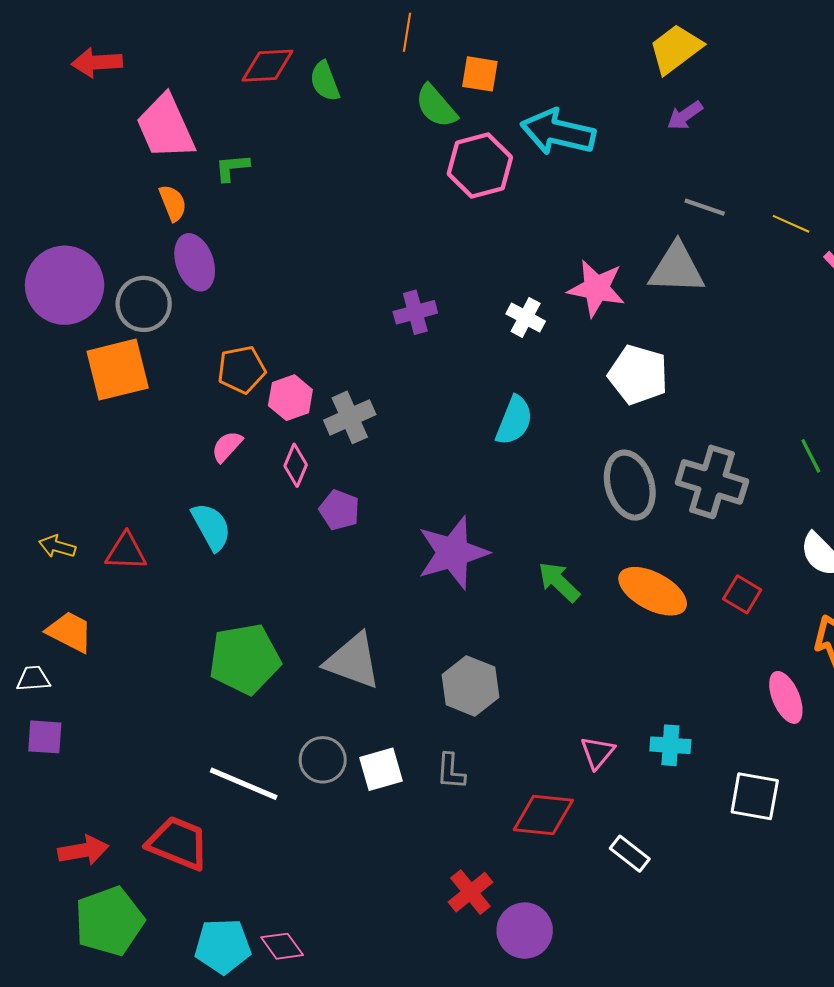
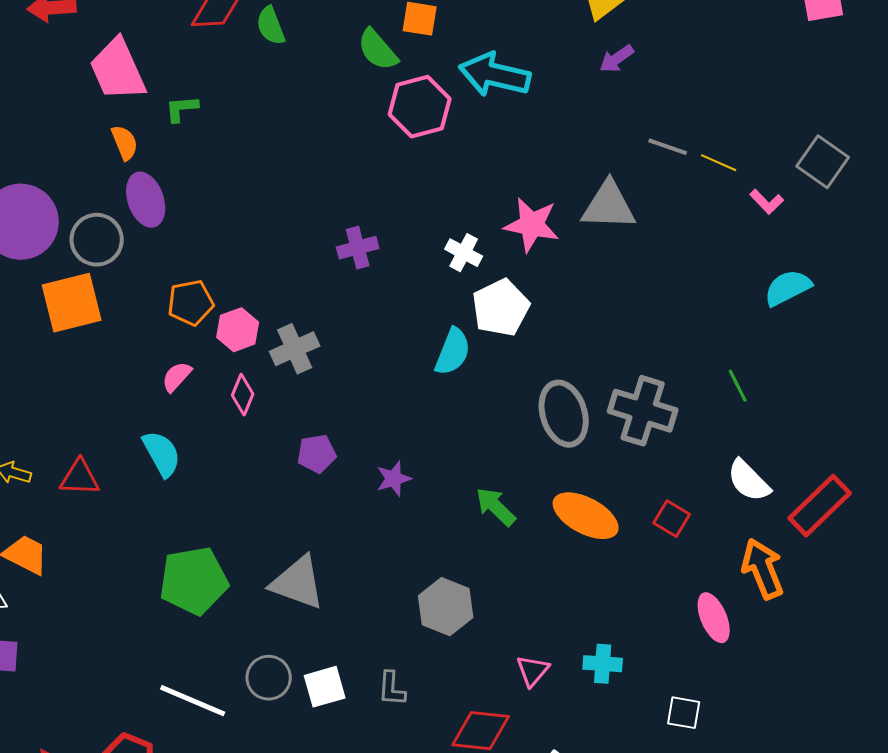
gray line: (705, 207) -> (668, 147), moved
white pentagon: (638, 375) -> (501, 308), moved, turned 30
purple pentagon: (339, 510) -> (317, 454), moved, turned -30
purple star: (453, 553) -> (394, 479), size x0.5
gray hexagon: (470, 686) -> (446, 607), moved
white square: (755, 796) -> (684, 713), size x0.7

